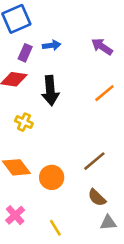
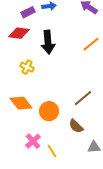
purple rectangle: (25, 53) -> (28, 12), turned 40
brown semicircle: (97, 198) -> (76, 126), moved
pink cross: (15, 215) -> (33, 141), moved

